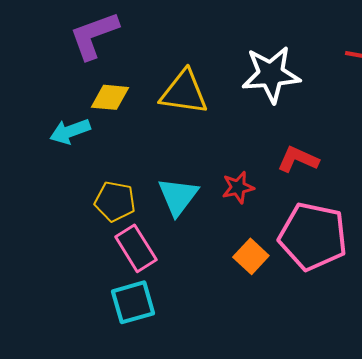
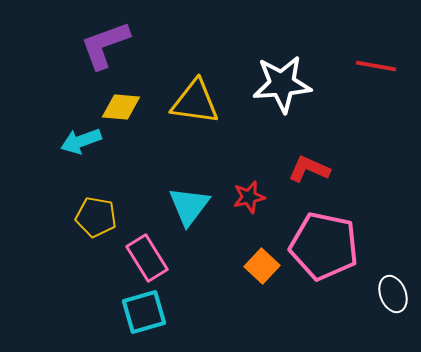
yellow pentagon: (115, 201) -> (96, 217), moved

